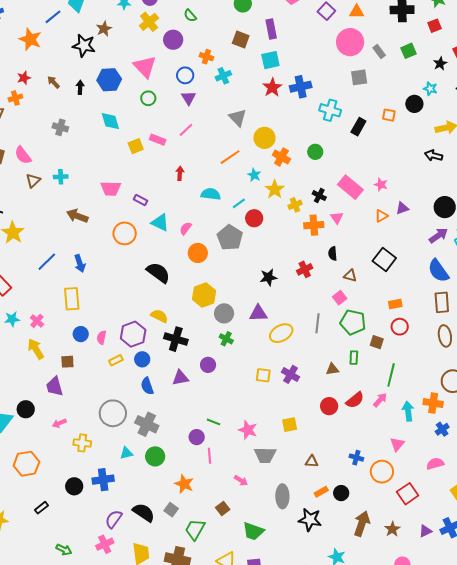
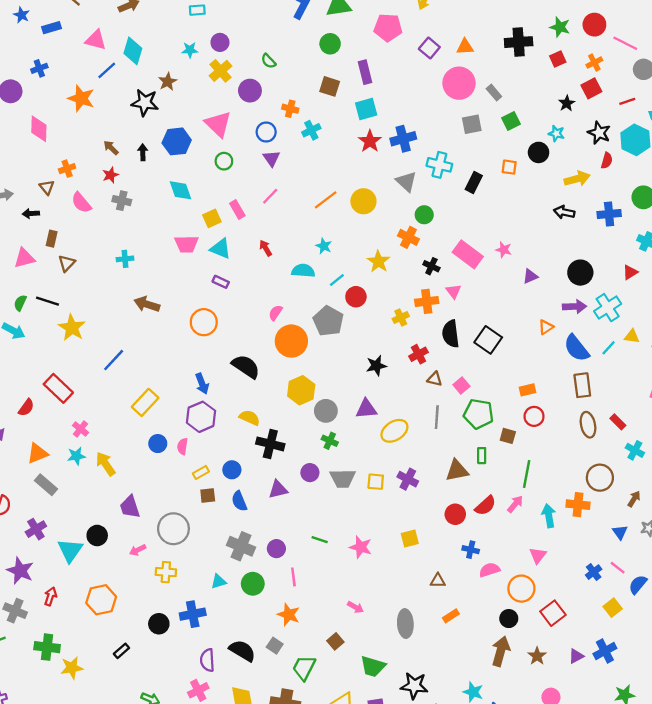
green square: (408, 51) -> (511, 121), moved
red star: (24, 78) -> (110, 175), moved
gray triangle: (238, 118) -> (406, 182), moved
pink rectangle: (158, 140) -> (237, 209), turned 42
pink semicircle: (23, 155) -> (81, 203), moved
orange line: (230, 157) -> (326, 200), moved
orange cross: (281, 157) -> (408, 237), moved
red arrow: (180, 173) -> (266, 248), turned -32
cyan star: (254, 175) -> (324, 246), moved
brown triangle: (33, 181) -> (67, 263), moved
pink trapezoid: (111, 189) -> (186, 244), moved
yellow cross: (295, 205) -> (401, 317), moved
orange triangle: (381, 216) -> (546, 327), moved
cyan triangle: (160, 222) -> (220, 249), moved
purple arrow: (438, 236) -> (575, 307), turned 36
orange circle: (198, 253) -> (291, 341), size x1.4
black semicircle: (333, 253) -> (451, 334), size x1.6
black square: (384, 259) -> (488, 340), moved
blue arrow: (80, 263) -> (202, 384), moved
brown triangle: (350, 276) -> (435, 379), moved
yellow rectangle: (72, 299) -> (145, 402), turned 50
cyan star: (12, 319) -> (76, 456), moved
pink cross: (37, 321) -> (81, 429), moved
purple hexagon: (133, 334) -> (201, 417), moved
brown square: (67, 362) -> (208, 495), moved
brown triangle: (332, 369) -> (457, 471), size x1.5
gray circle: (113, 413) -> (173, 529), moved
blue cross: (442, 429) -> (594, 572), moved
purple circle: (197, 437) -> (276, 549), moved
gray trapezoid: (265, 455) -> (343, 478), moved
pink line: (210, 456) -> (293, 577), moved
blue cross: (356, 458) -> (471, 550), moved
pink semicircle: (435, 464) -> (489, 570), moved
black circle: (341, 493) -> (509, 619), moved
purple semicircle: (114, 519) -> (207, 660), turned -36
black star: (310, 520) -> (414, 686), moved

